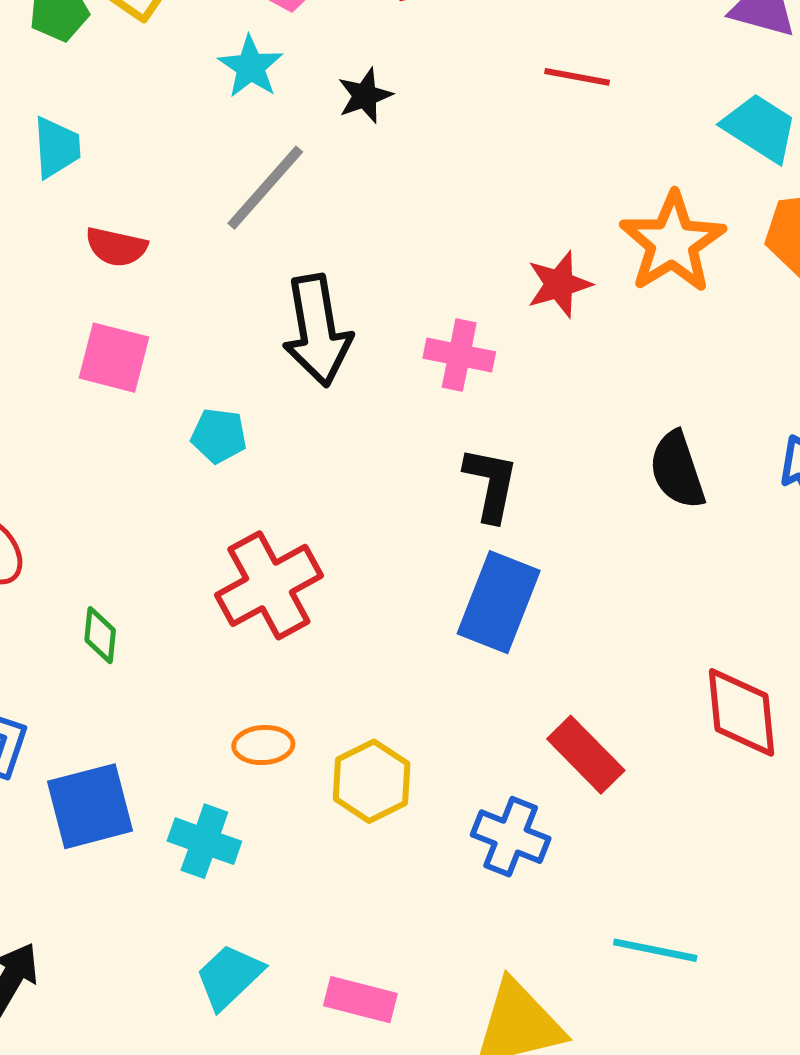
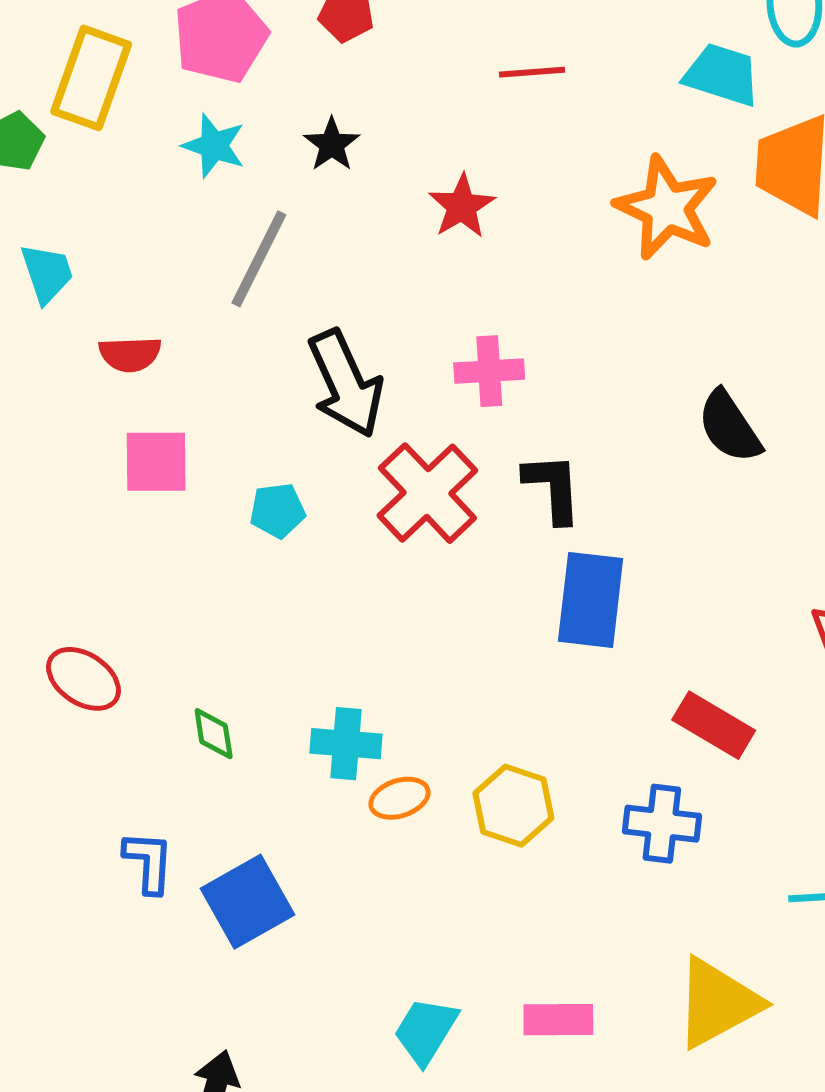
red star: (559, 284) -> (462, 206), moved
red cross: (269, 585) -> (427, 493), moved
cyan cross: (204, 841) -> (346, 744), moved

